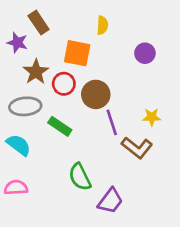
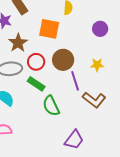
red circle: (64, 84) -> (36, 62), moved
yellow star: (152, 117) -> (97, 65), moved
green semicircle: (80, 177) -> (51, 106), moved

